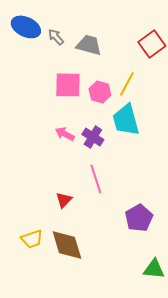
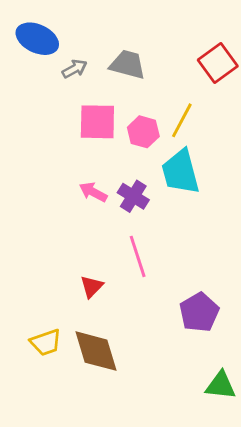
gray arrow: (56, 37) -> (75, 69), moved, turned 102

